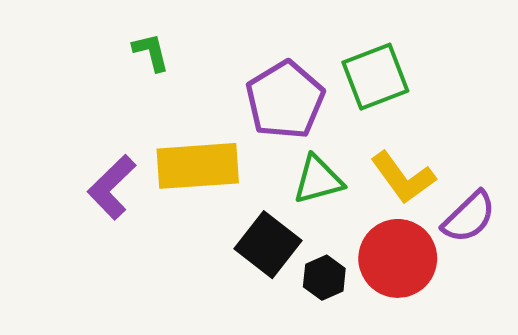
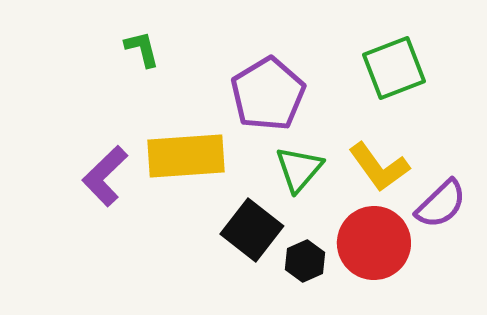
green square: (375, 77) -> (394, 68), moved
green triangle: (318, 180) -> (299, 169), turned -34

